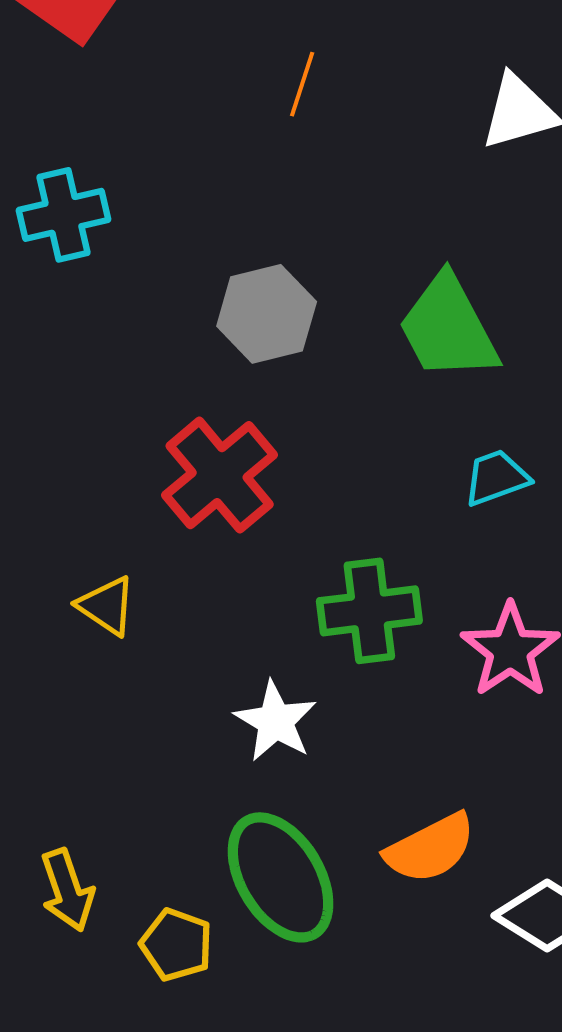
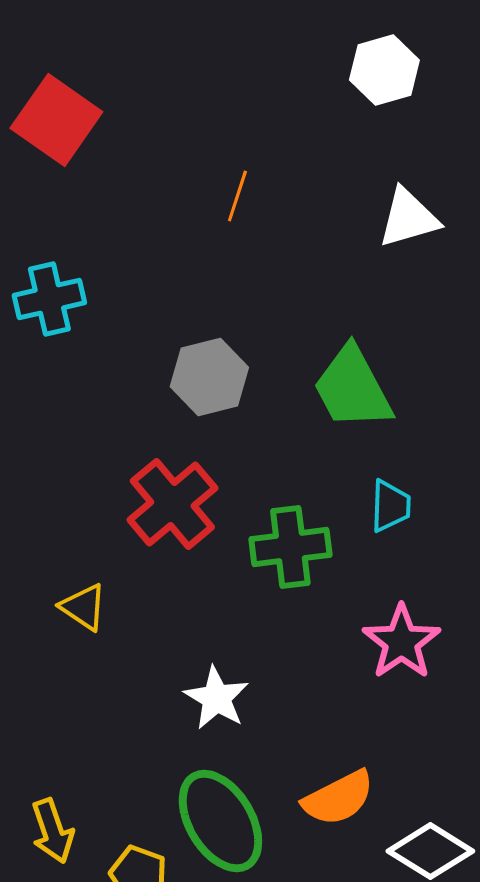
cyan trapezoid: (496, 478) -> (390, 506), turned 112
green cross: (369, 611) -> (290, 547), moved

